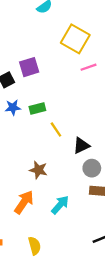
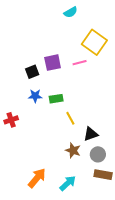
pink line: (88, 67) -> (80, 63), moved
brown star: (38, 170) -> (73, 150), moved

